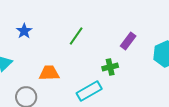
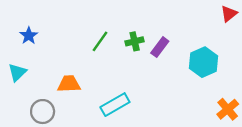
blue star: (24, 31) -> (29, 36), moved
green cross: (110, 67) -> (135, 41), moved

